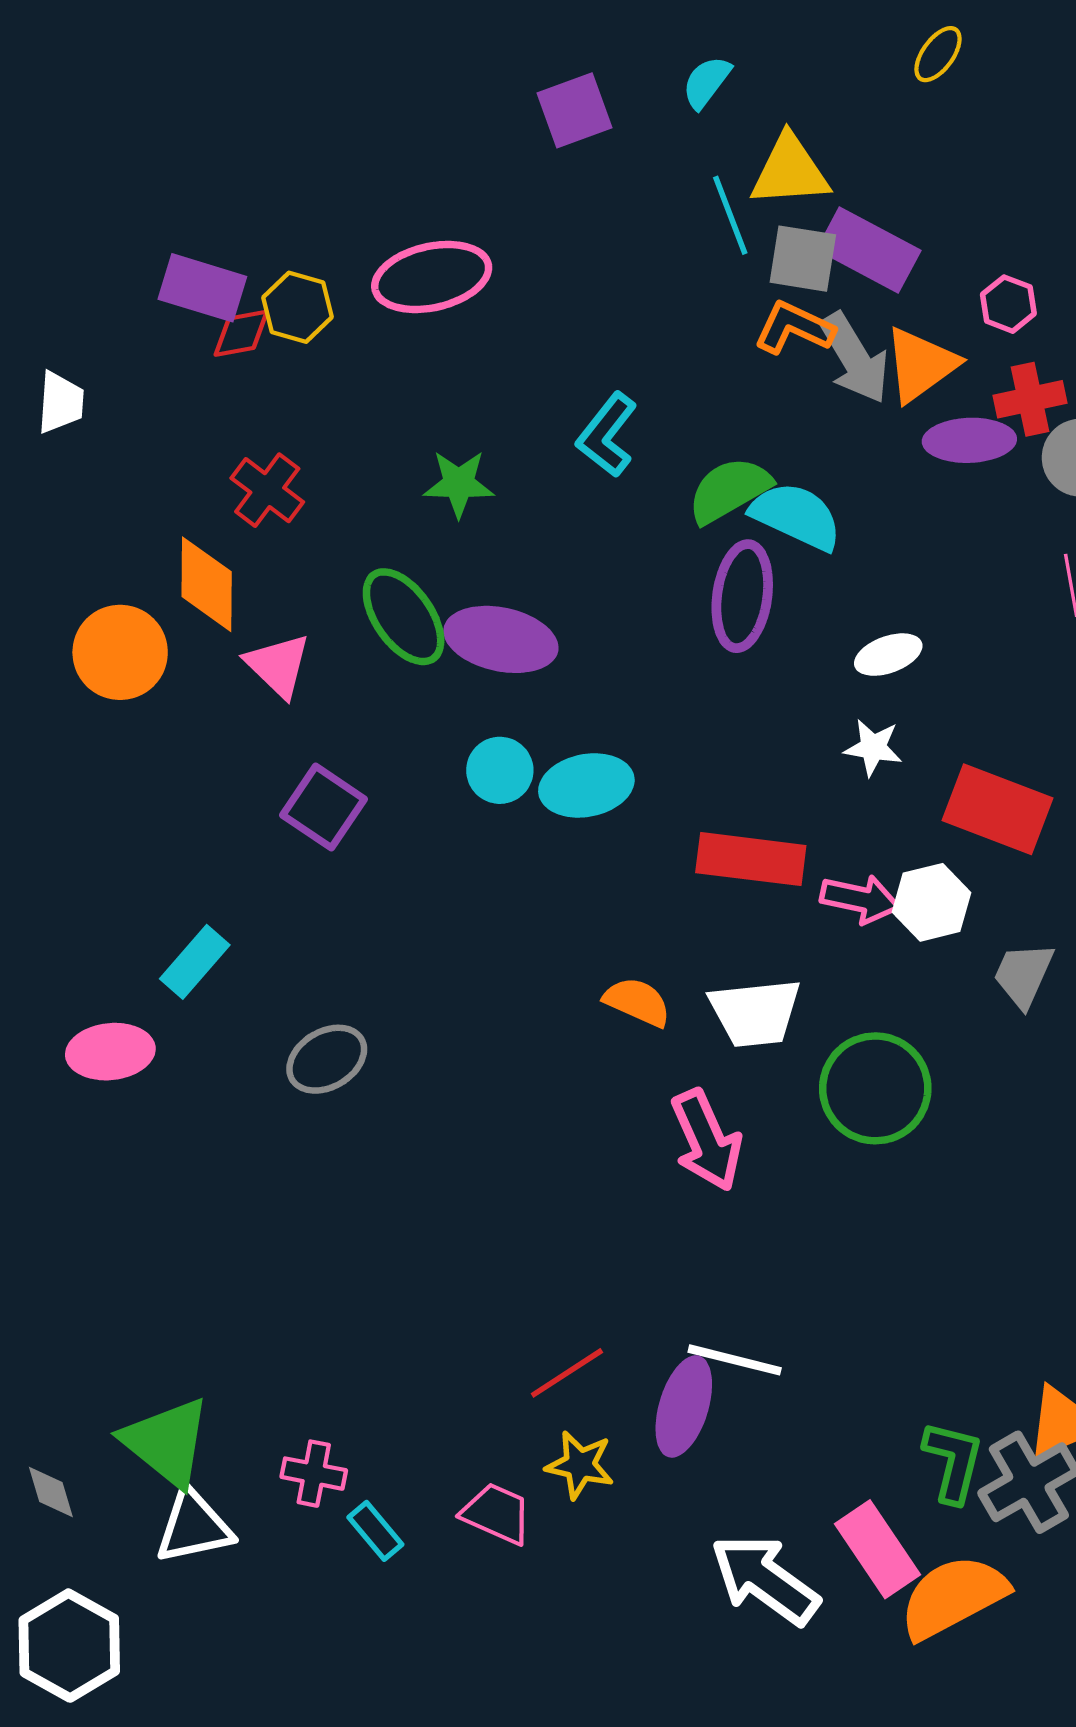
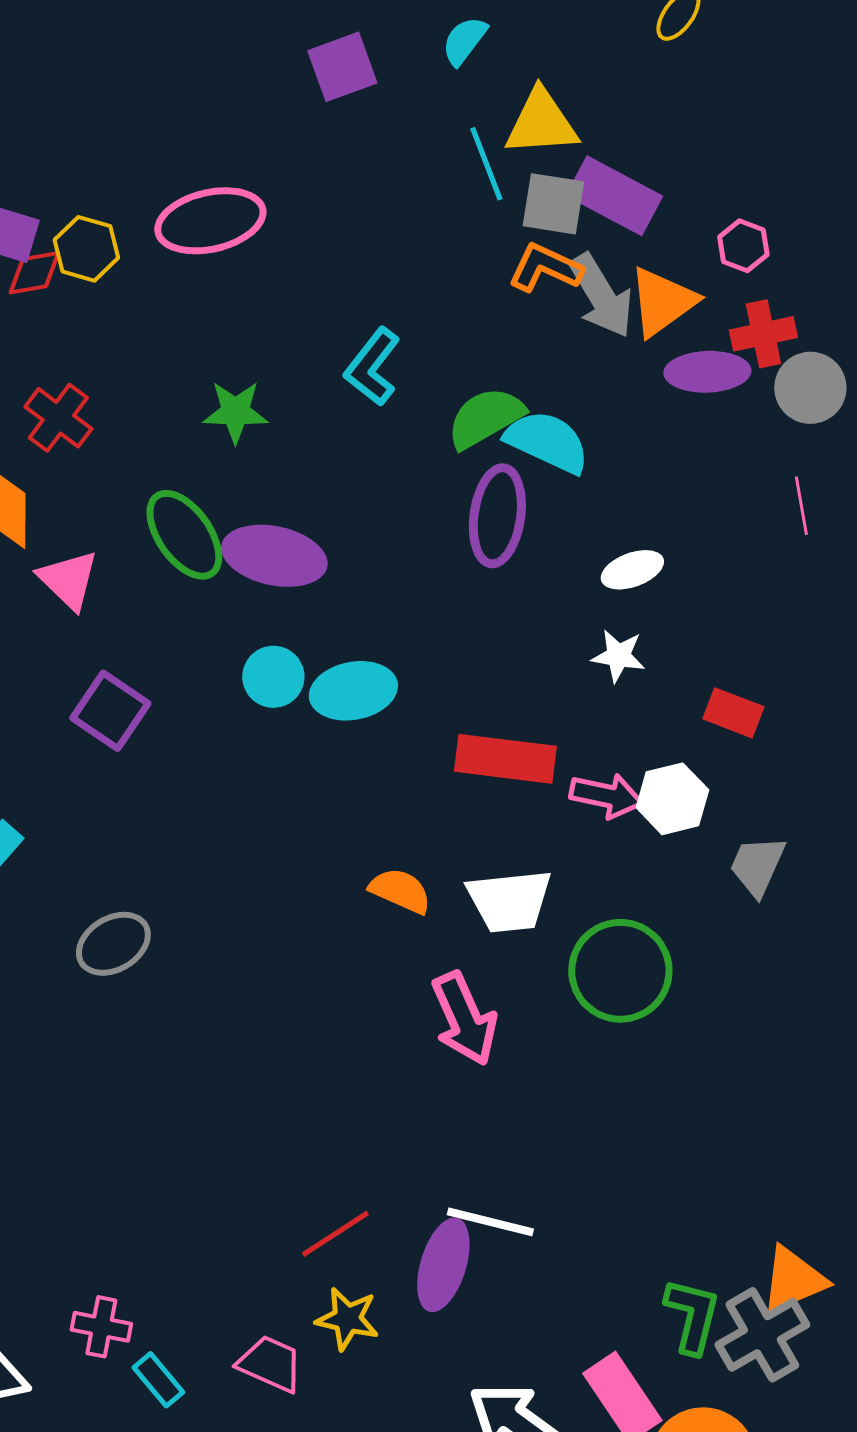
red rectangle: (998, 809) -> (733, 713), size x0.6

